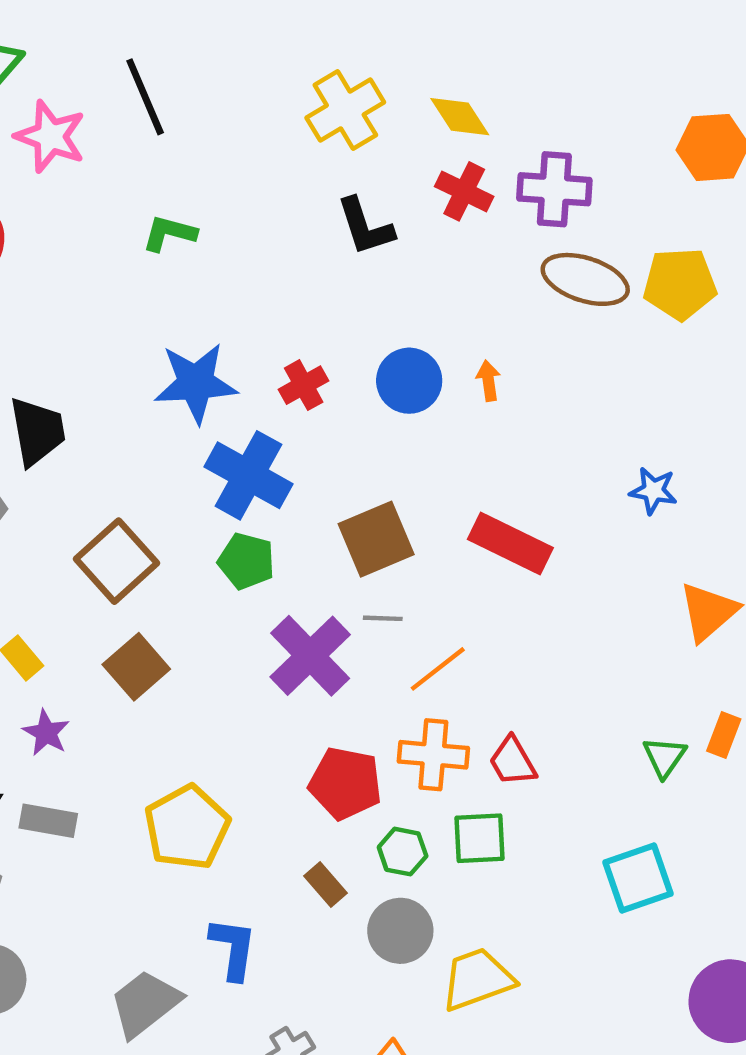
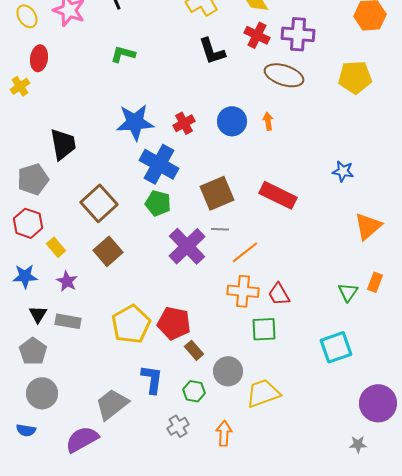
brown ellipse: (585, 279) -> (284, 75), moved
red pentagon: (345, 783) -> (174, 323), moved
green hexagon: (403, 852) -> (194, 391), moved

